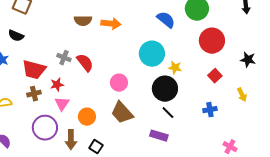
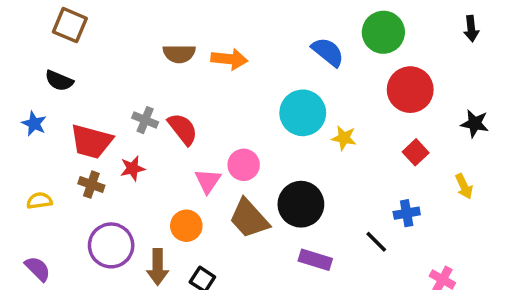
black circle: (165, 89) -> (301, 204), moved
brown cross: (34, 94) -> (91, 185), turned 32
pink triangle: (62, 104) -> (208, 181), moved
black line: (168, 113) -> (376, 242), moved

